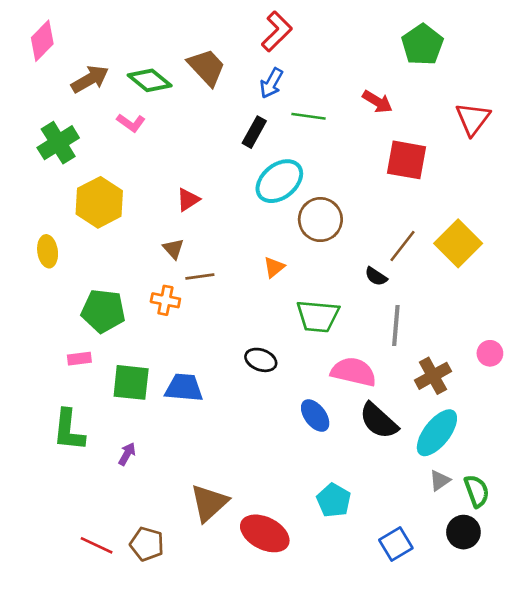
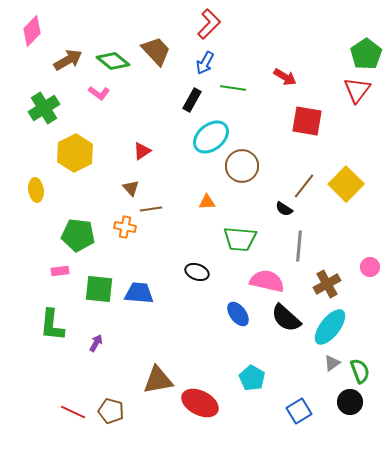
green pentagon: (422, 45) -> (366, 54), moved
orange triangle: (274, 267) -> (207, 202), turned 36
brown triangle: (209, 503) -> (158, 380), turned 32

